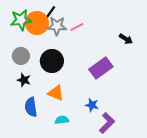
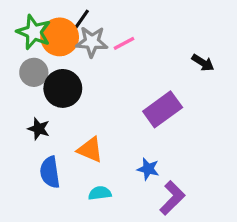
green star: (21, 20) -> (34, 32), turned 30
gray circle: (21, 56) -> (34, 72), moved
black circle: (52, 61) -> (63, 88), moved

